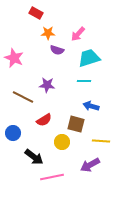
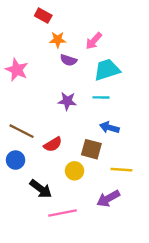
purple star: (47, 85) -> (67, 101), moved
brown line: (23, 97) -> (22, 131), moved

